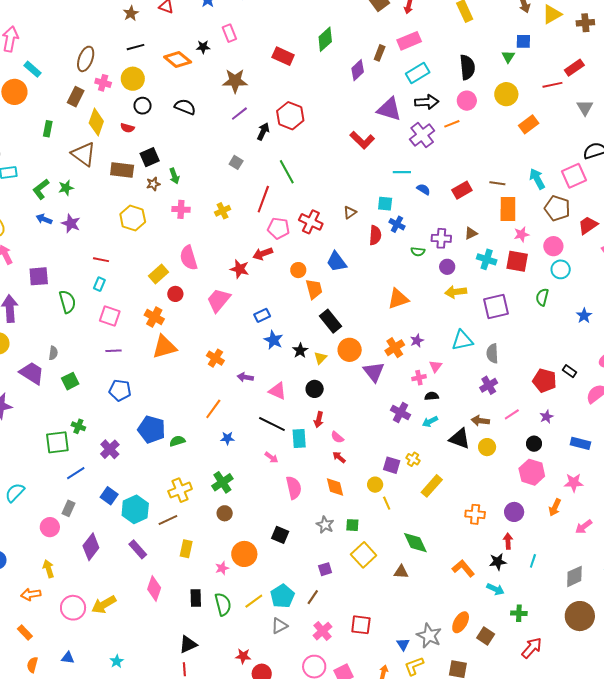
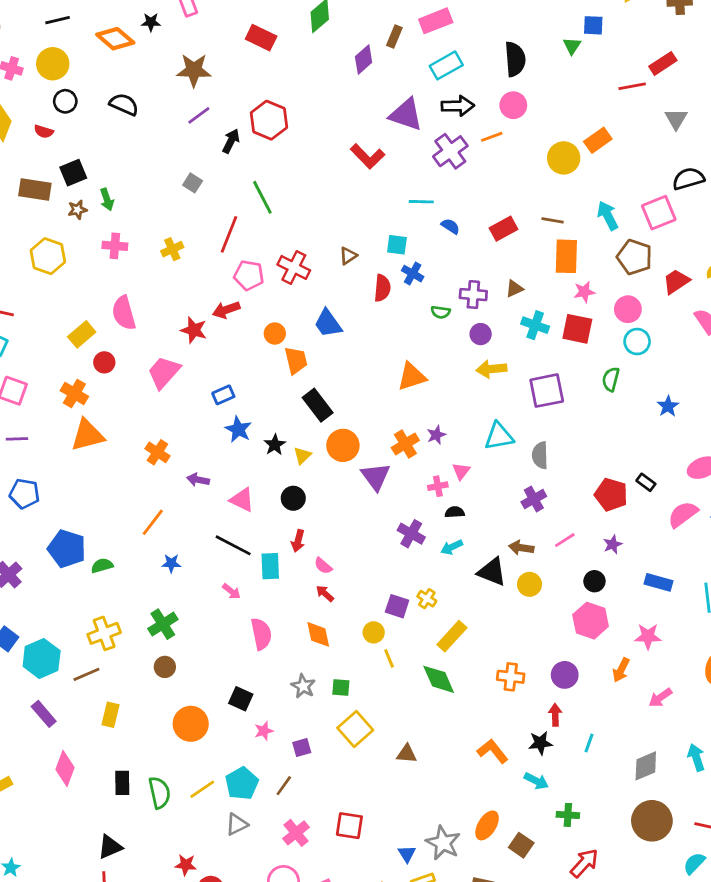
yellow circle: (506, 94) -> (564, 158), moved
green diamond: (415, 543) -> (439, 679), moved
pink star: (222, 568) -> (264, 731), moved

